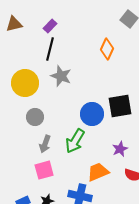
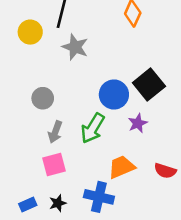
yellow circle: (25, 83) -> (30, 32), moved, size x0.7
black square: (120, 106) -> (149, 85), turned -30
purple star: (120, 149) -> (138, 123), moved

